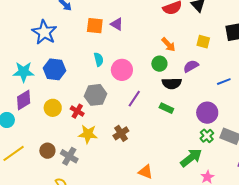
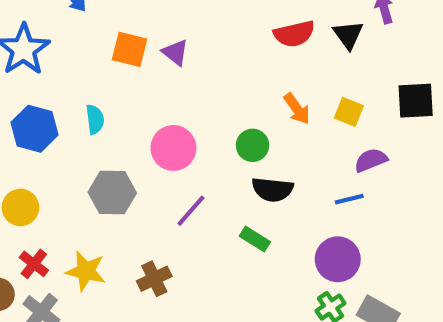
orange arrow: (168, 45) -> (297, 109), moved
cyan semicircle: (99, 59) -> (95, 119), moved
purple semicircle: (191, 66) -> (371, 160), moved
blue line: (224, 82) -> (349, 199), moved
red cross: (77, 111) -> (34, 264), moved

